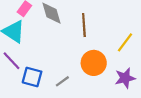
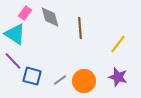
orange circle: (94, 63) -> (84, 81), moved
purple star: (125, 78) -> (118, 77), turned 30

